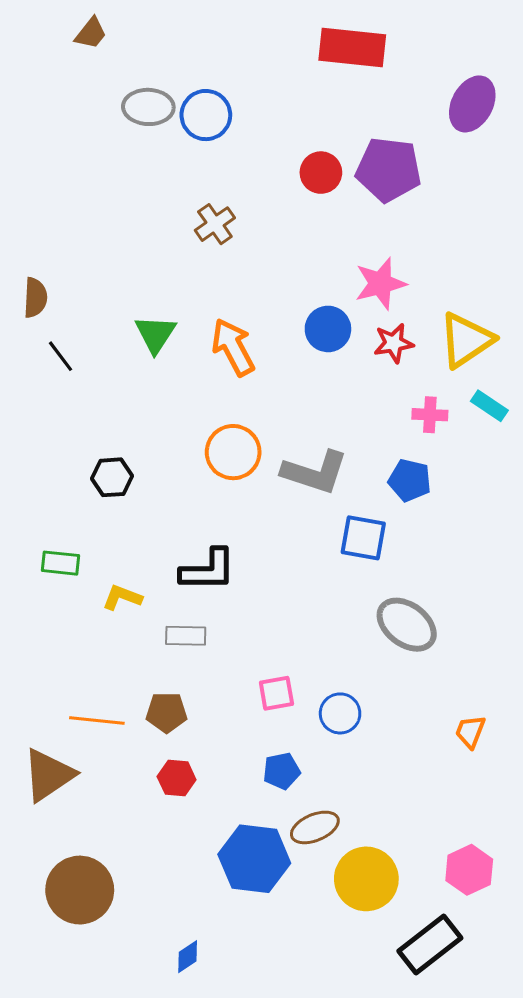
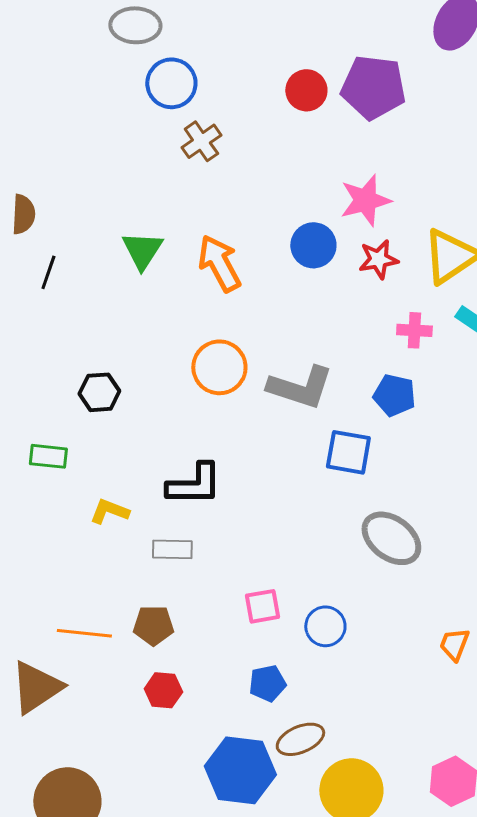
blue circle: (206, 115) -> (171, 83), moved
black line: (61, 356) -> (48, 272), turned 56
green rectangle: (61, 563) -> (48, 456), moved

